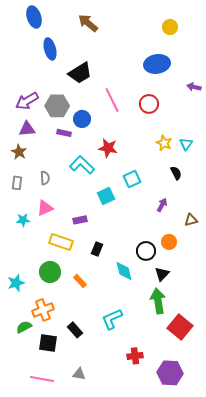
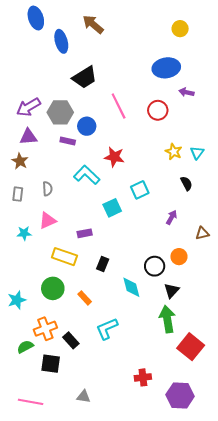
blue ellipse: (50, 49) -> (61, 41), moved
purple arrow: (194, 87) -> (186, 92), moved
cyan L-shape: (112, 319) -> (107, 329), moved
black rectangle: (75, 330) -> (71, 340), moved
pink line: (42, 379) -> (31, 402), moved

